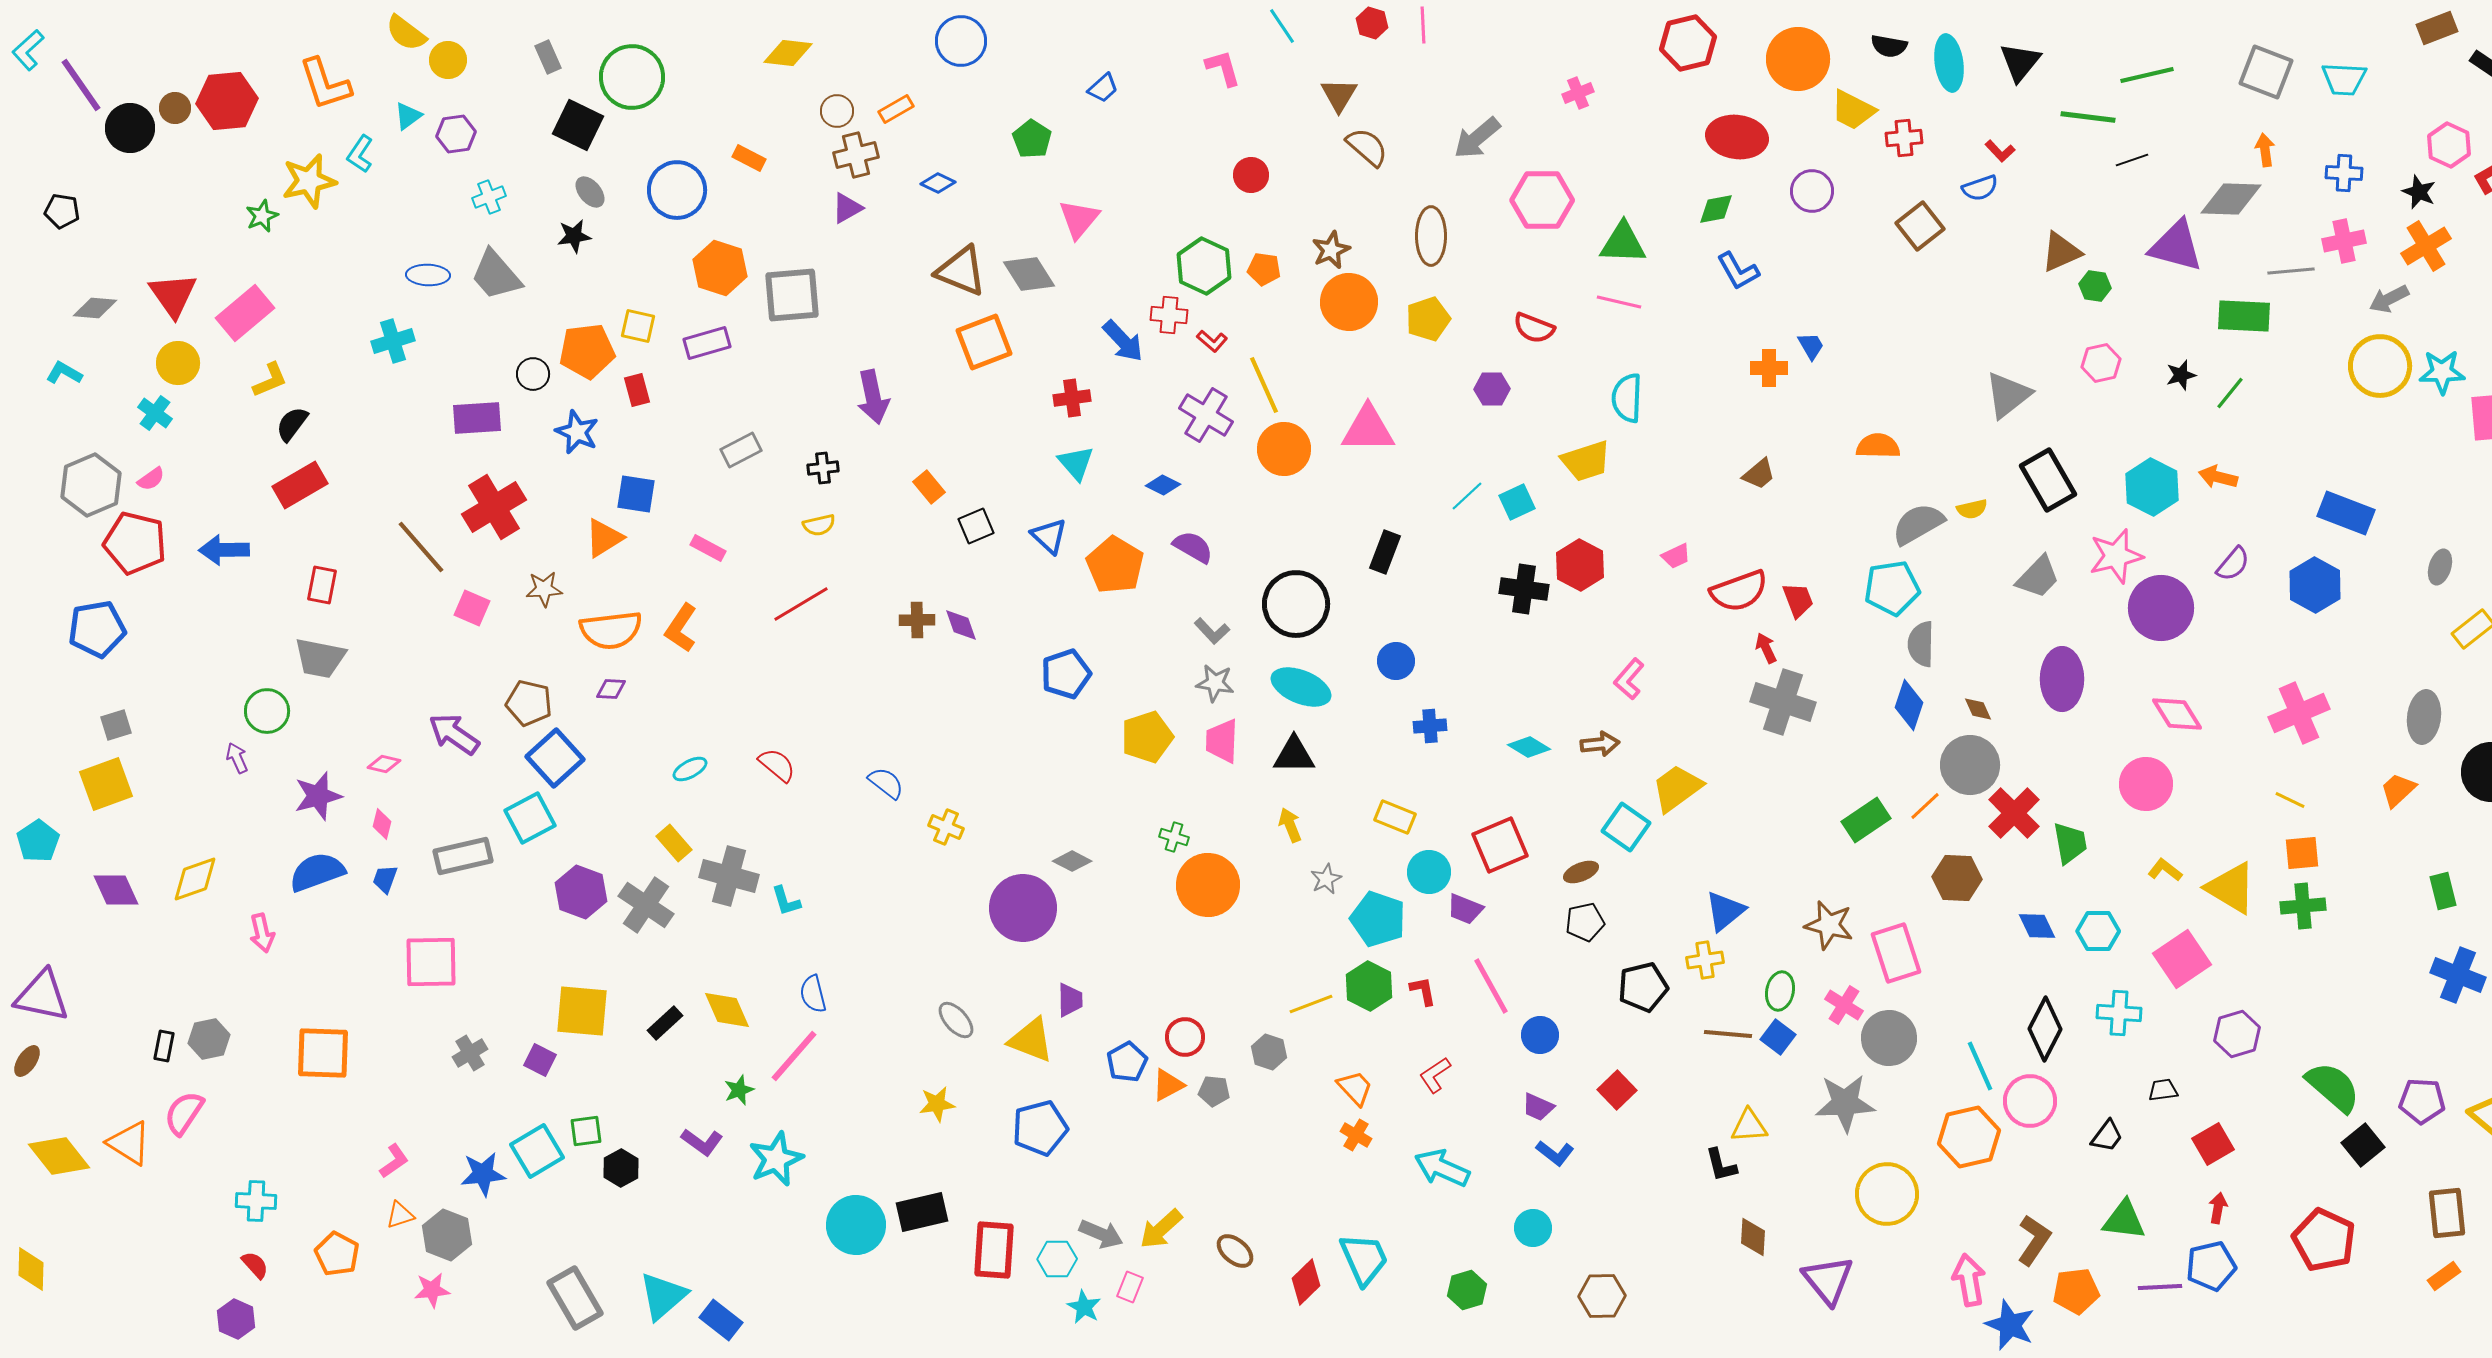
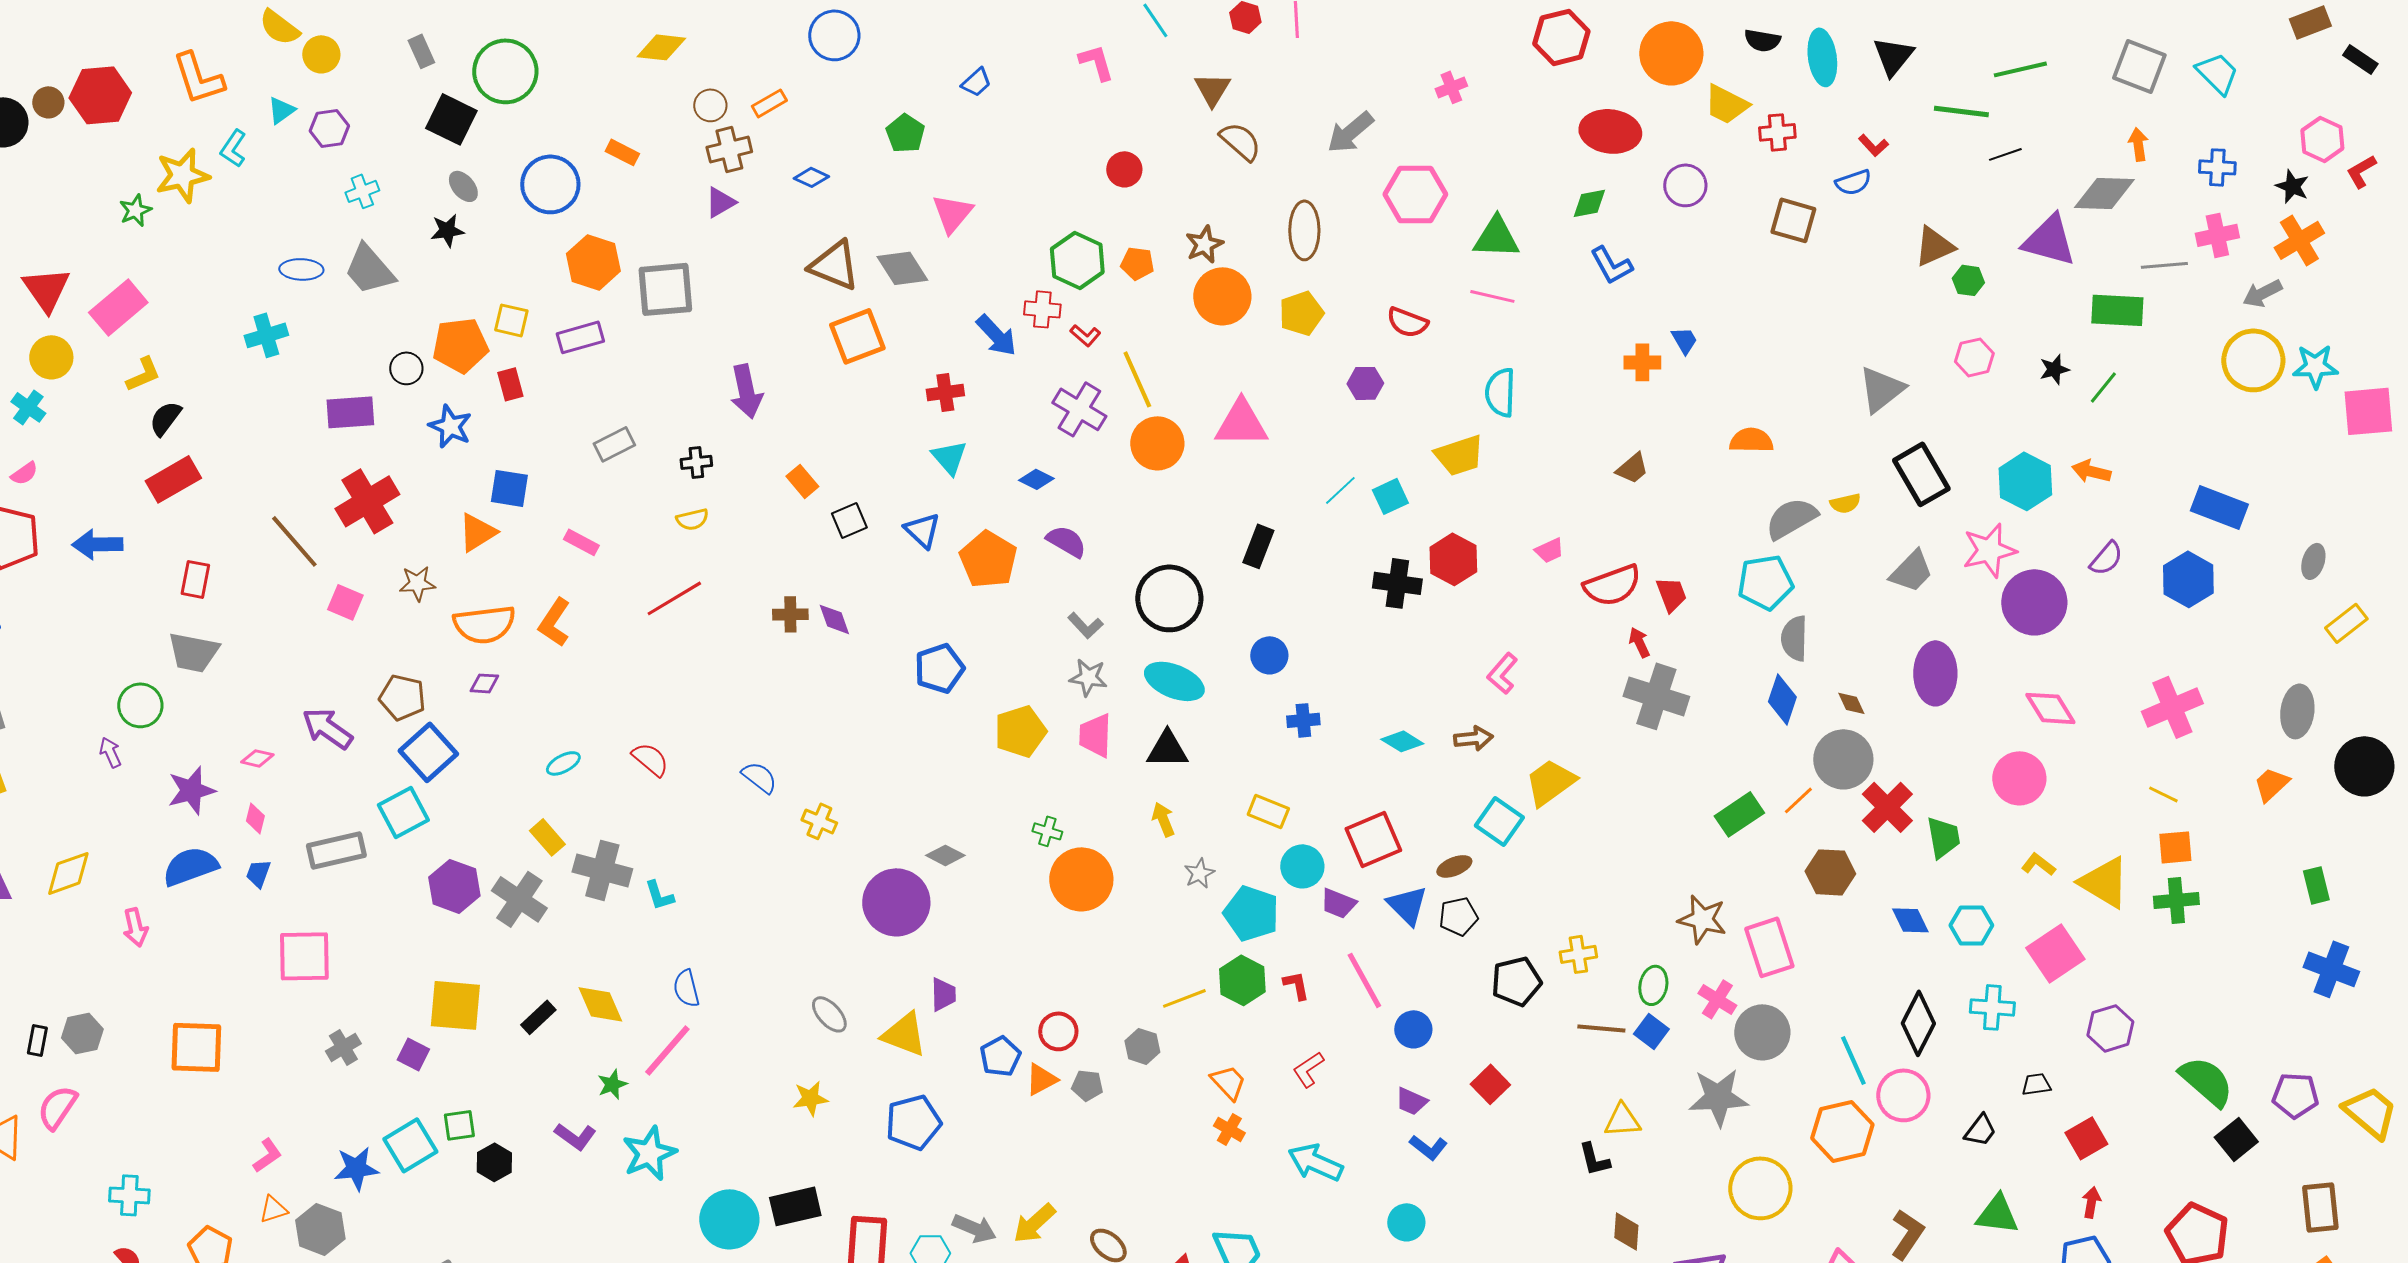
cyan trapezoid: (2344, 79) -> (2217, 73), turned -138
brown square: (1920, 226) -> (1793, 220), turned -36
blue triangle: (1725, 911) -> (1407, 905), moved, turned -36

